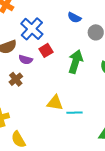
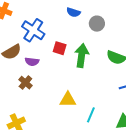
red square: (46, 50) -> (60, 48), moved, turned -32
cyan line: (75, 113) -> (91, 115), moved, turned -56

